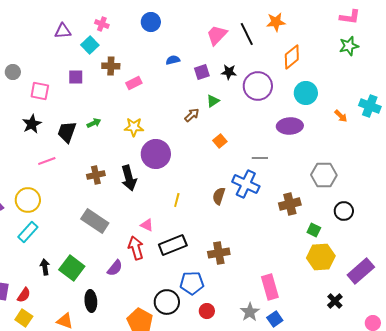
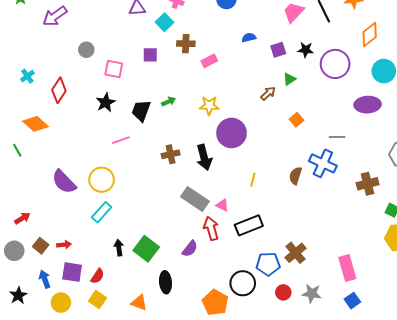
gray rectangle: (95, 221) -> (195, 199), moved
brown cross: (219, 253) -> (295, 253), moved, turned -30
gray star: (250, 312) -> (312, 293), moved, turned -30

